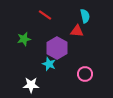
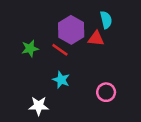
red line: (45, 15) -> (60, 50), moved
purple hexagon: (57, 48) -> (71, 30), moved

